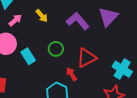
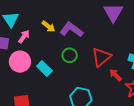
purple L-shape: (78, 21) -> (71, 30), moved
red arrow: (71, 74) -> (115, 75), moved

